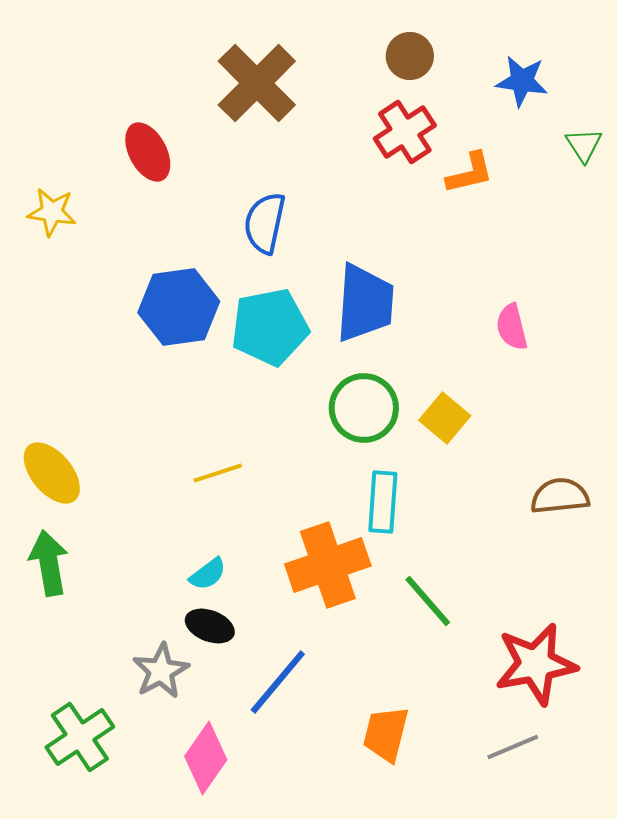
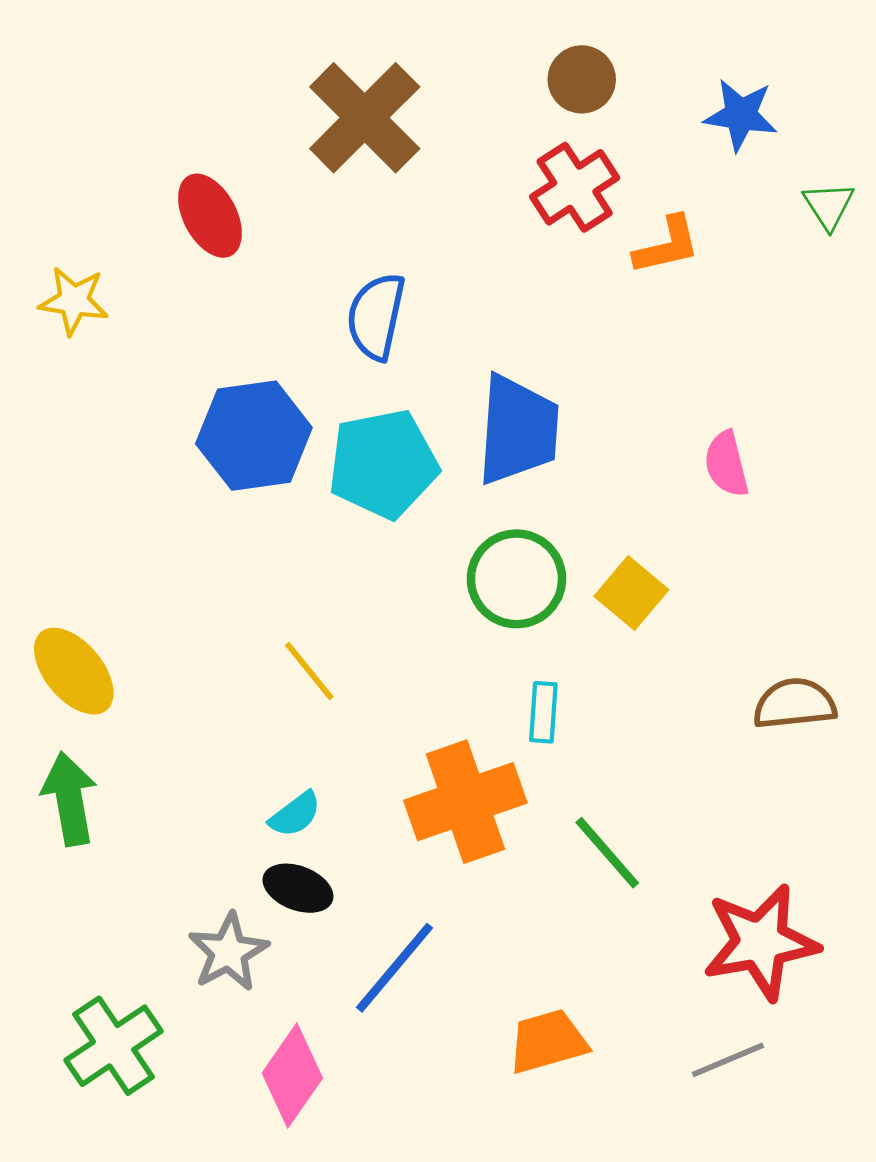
yellow line: (218, 473) -> (309, 671), turned 69
cyan rectangle: (383, 502) -> (543, 712), size x0.7
orange trapezoid: (386, 734) -> (548, 1041), turned 60

